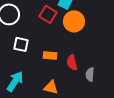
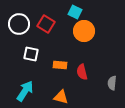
red square: (48, 14) -> (46, 24), moved
gray semicircle: (90, 74) -> (112, 83), moved

